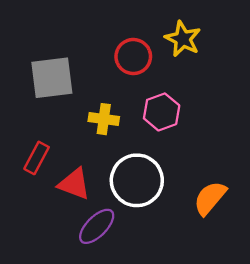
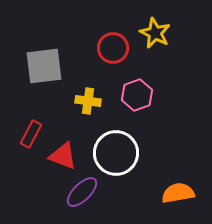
orange semicircle: (210, 198) -> (178, 193), moved, turned 40

